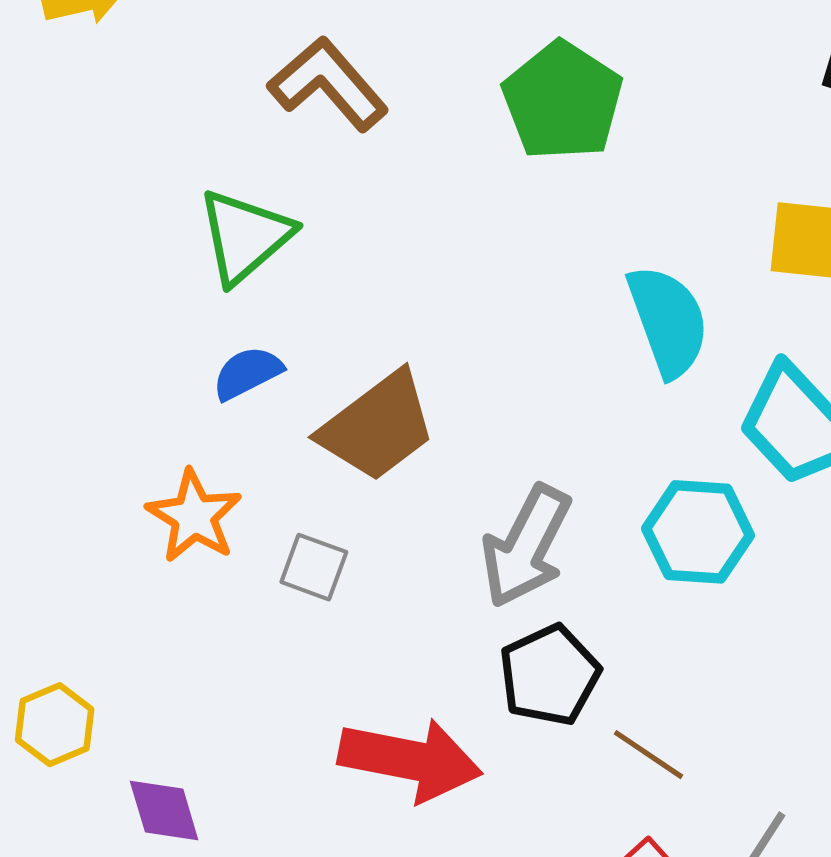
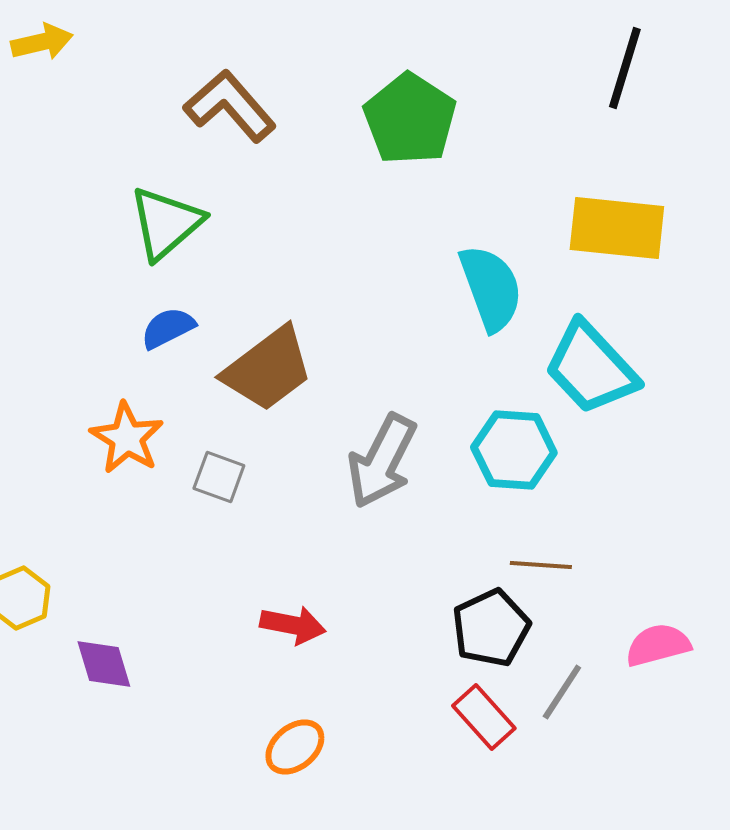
black pentagon: (550, 675) -> (491, 628), moved
brown line: (648, 755) -> (541, 565), moved, turned -30
red arrow: (410, 760) -> (293, 625), size x0.6

